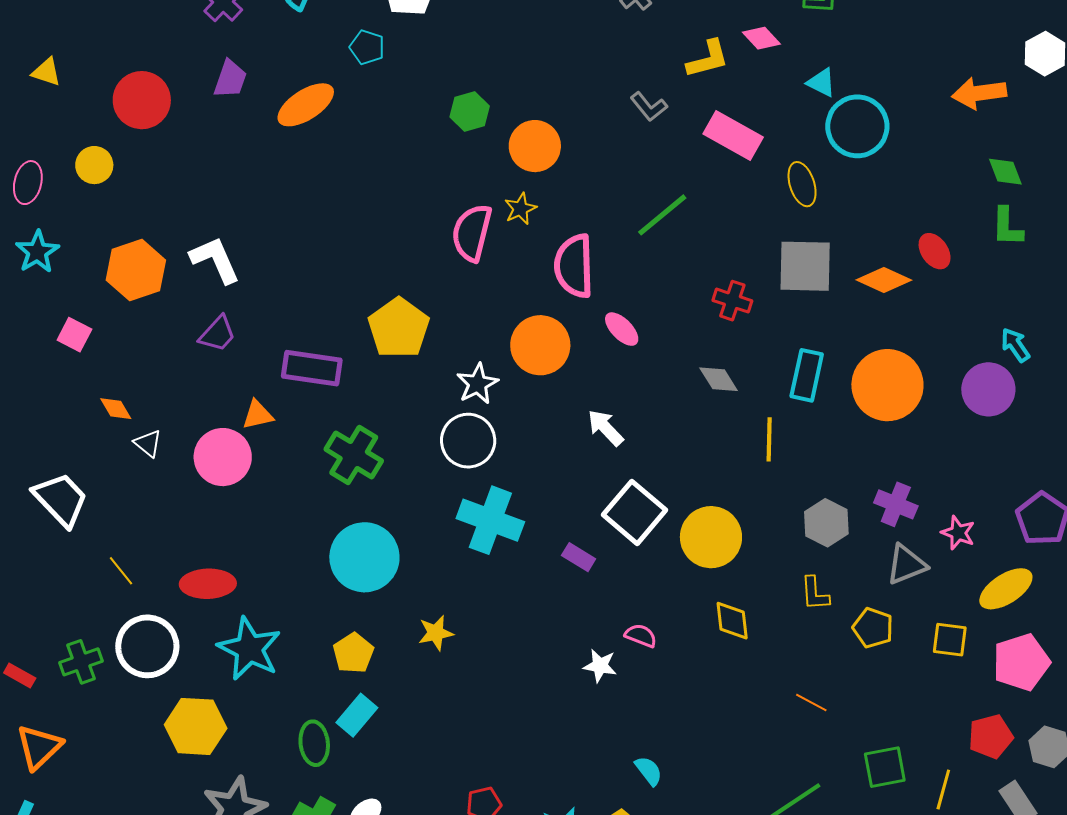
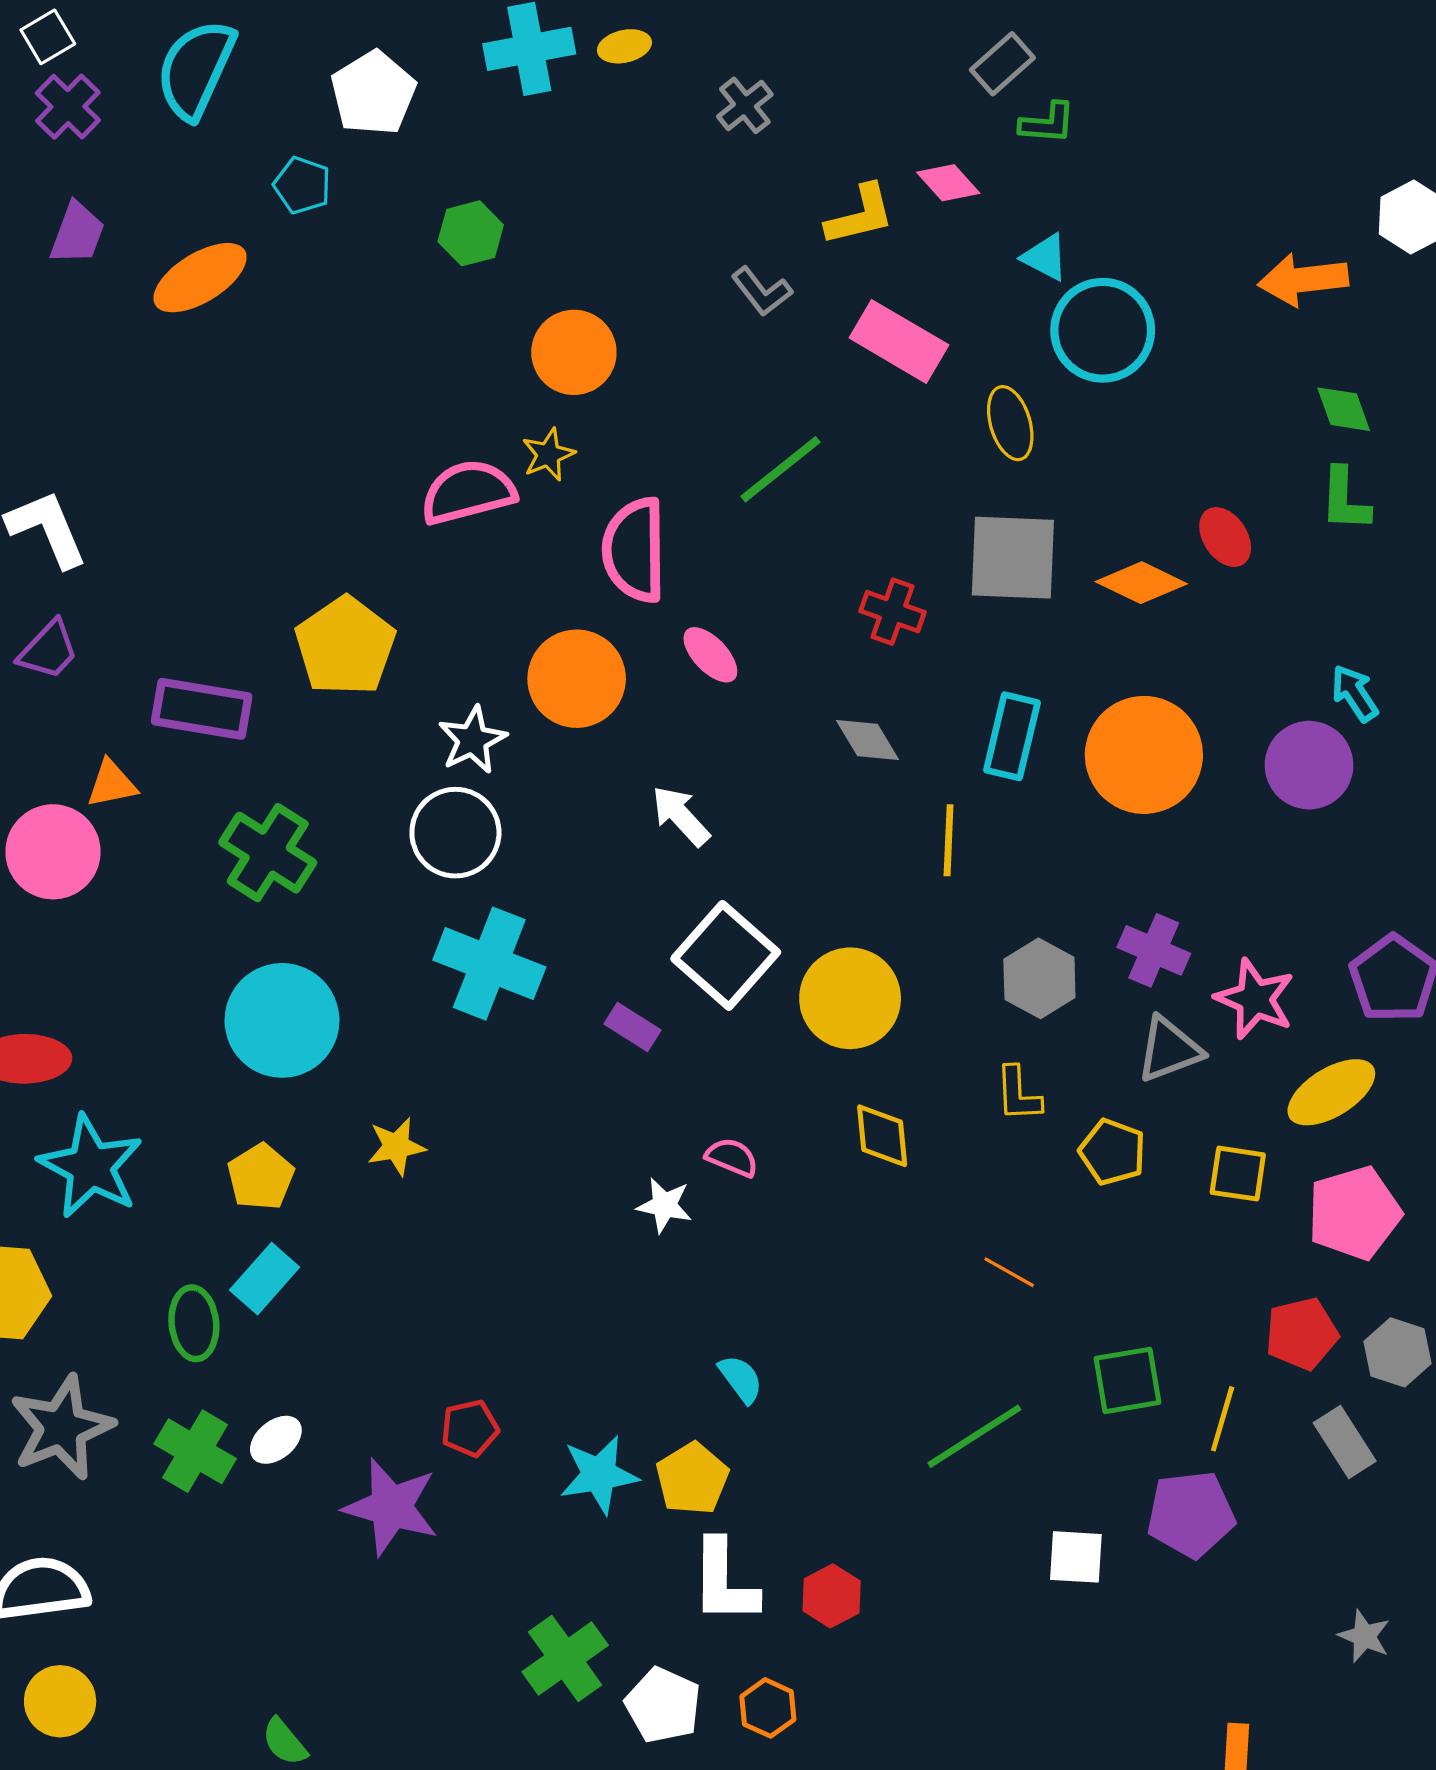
green hexagon: (470, 112) -> (471, 233), moved
pink semicircle: (472, 233) -> (468, 492), turned 60
pink star: (958, 533) -> (1255, 999), size x1.4

